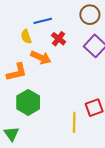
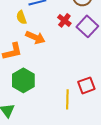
red cross: (59, 39) -> (64, 20), moved

